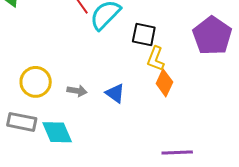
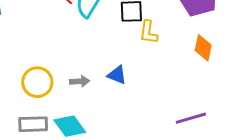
orange diamond: (164, 83) -> (203, 48), moved

